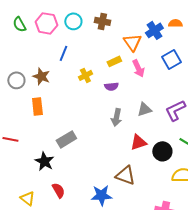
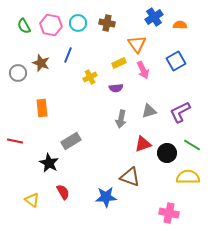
blue cross: (154, 30) -> (154, 17), moved
brown star: (41, 76) -> (41, 63), moved
gray circle: (16, 80) -> (18, 73), moved

